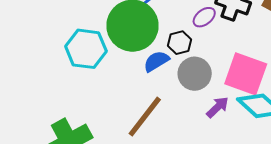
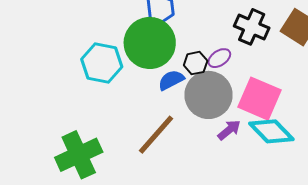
purple ellipse: (204, 17) -> (219, 58), moved
gray circle: (195, 74) -> (209, 95), size x1.4

